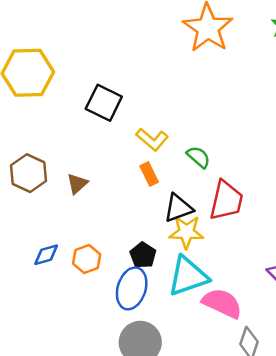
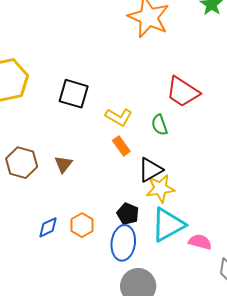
green semicircle: (198, 157) -> (159, 125), turned -140
red trapezoid: (226, 200) -> (183, 92), moved, turned 120
pink semicircle: (222, 303) -> (200, 242), size x0.7

